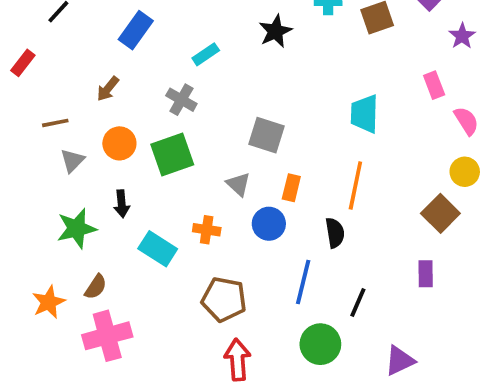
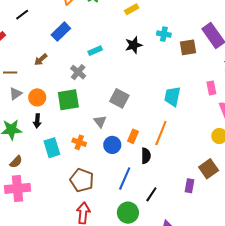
orange circle: (119, 143) -> (37, 97), moved
orange rectangle: (291, 188) -> (133, 136), moved
brown square: (440, 213) -> (209, 169), moved
cyan rectangle: (158, 249) -> (52, 148), turned 30

